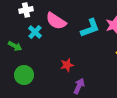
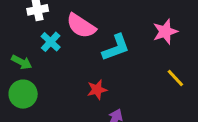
cyan L-shape: (90, 28) -> (116, 48), moved
green circle: (24, 75) -> (23, 94), moved

